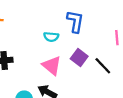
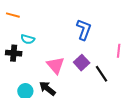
cyan semicircle: (51, 37) -> (28, 39), moved

